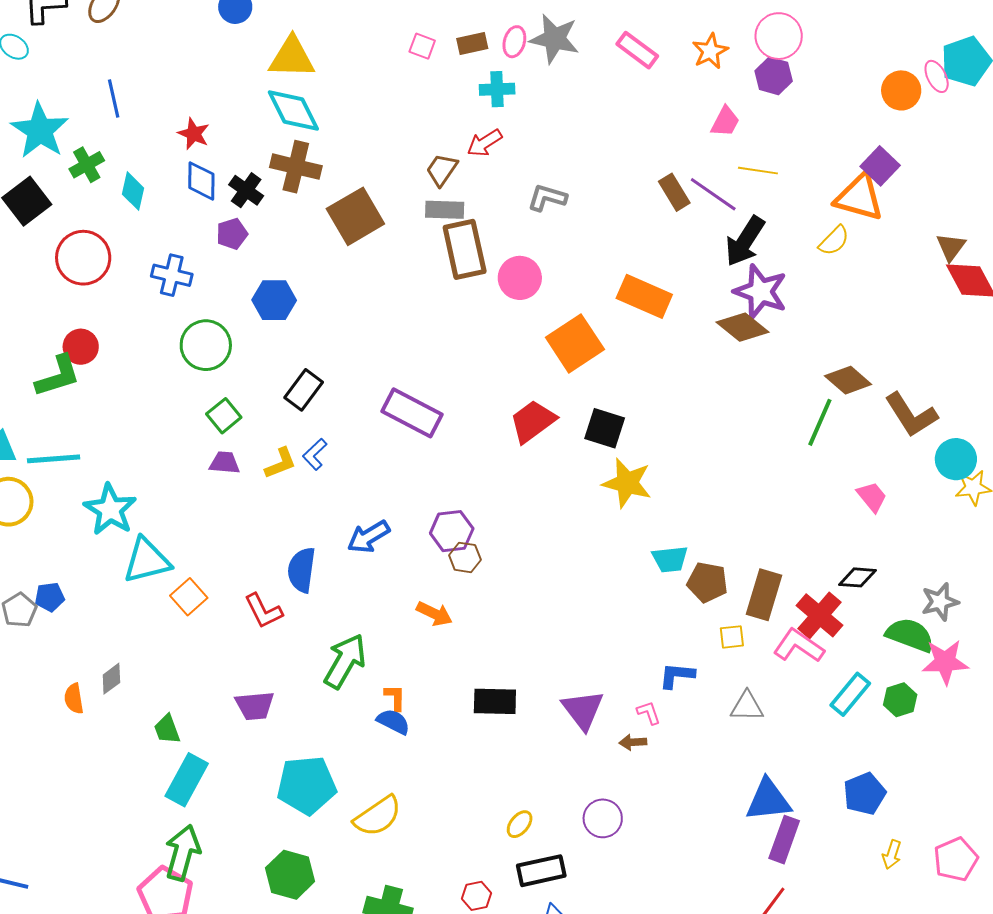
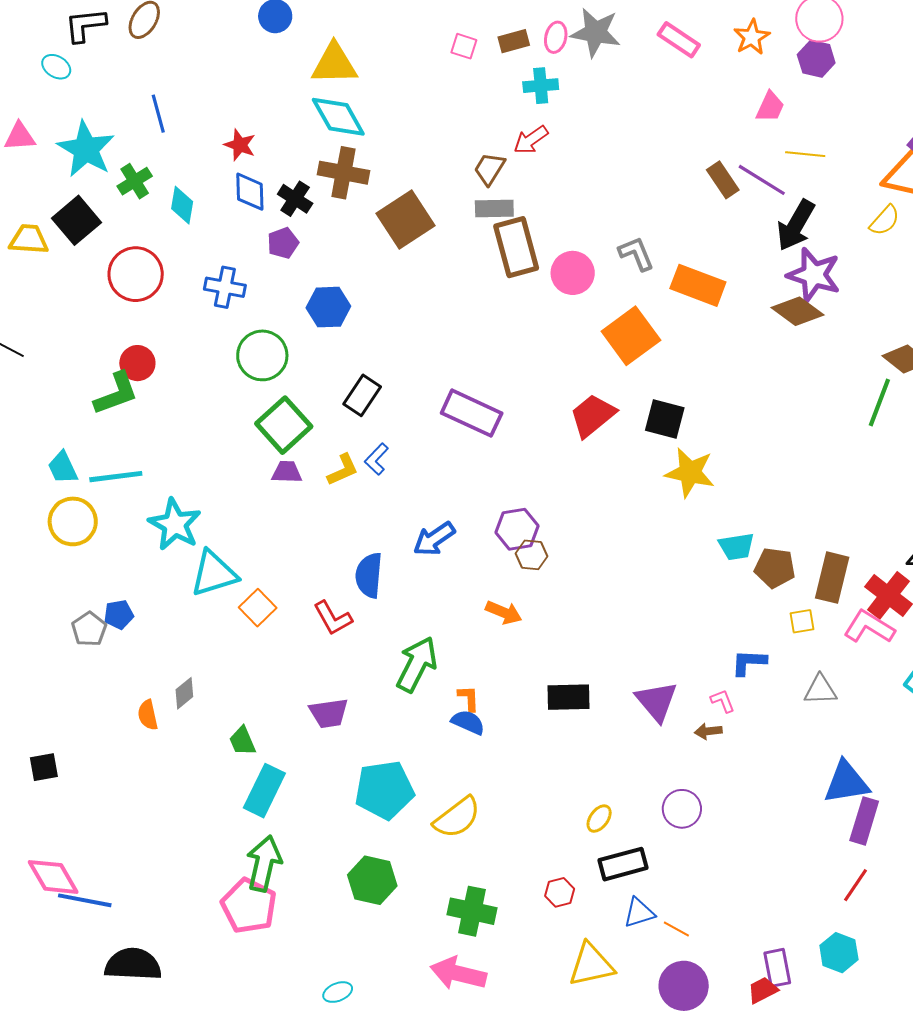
gray L-shape: (547, 198) -> (636, 254), moved, turned 54
green square: (224, 416) -> (284, 425), size x1.6

